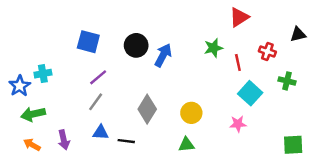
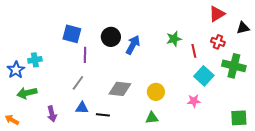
red triangle: (239, 17) -> (217, 14), moved
purple line: (98, 77) -> (85, 55), moved, turned -49
green cross: (287, 81) -> (234, 66), size x1.6
gray diamond: (147, 109) -> (120, 89), turned 65
orange arrow: (32, 145) -> (12, 120), moved

